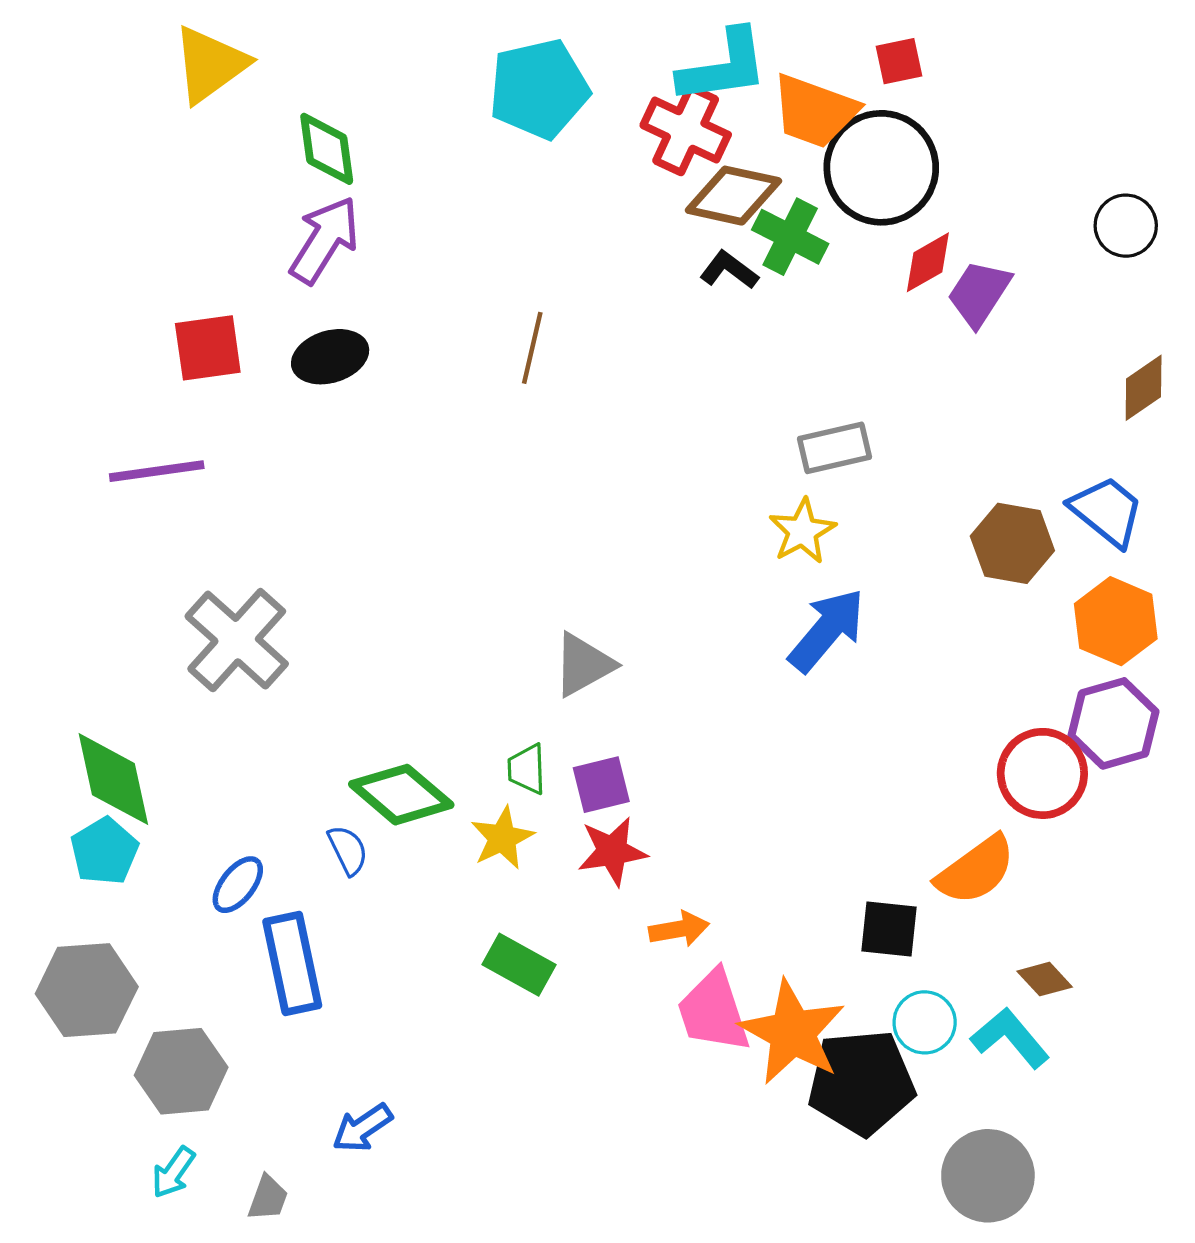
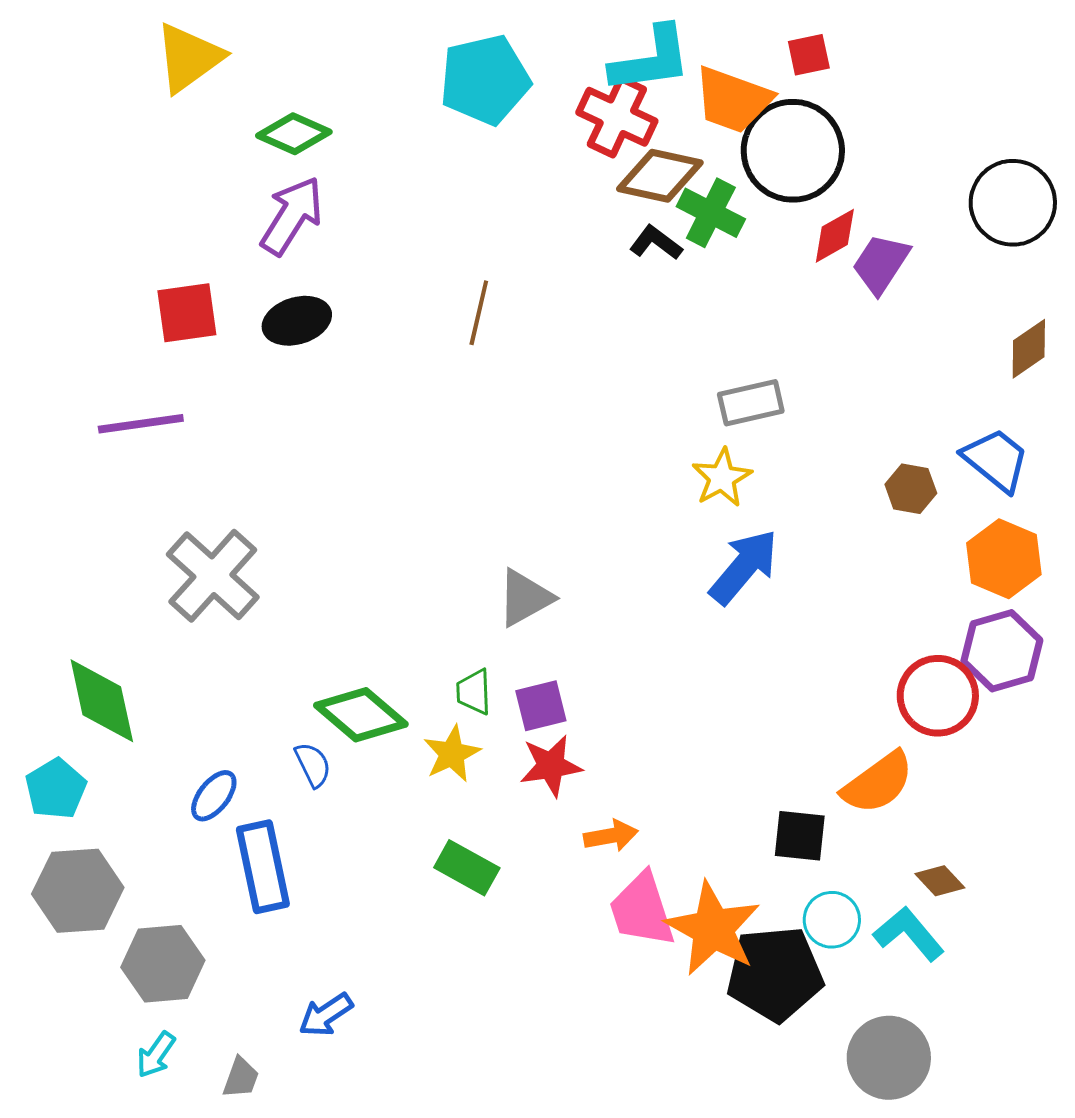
green diamond: (327, 149) -> (294, 134), turned -58
black circle: (1126, 226) -> (1013, 203), size x1.5
brown hexagon: (1012, 543) -> (911, 489), size x0.7
cyan pentagon: (104, 851) -> (56, 789), moved

